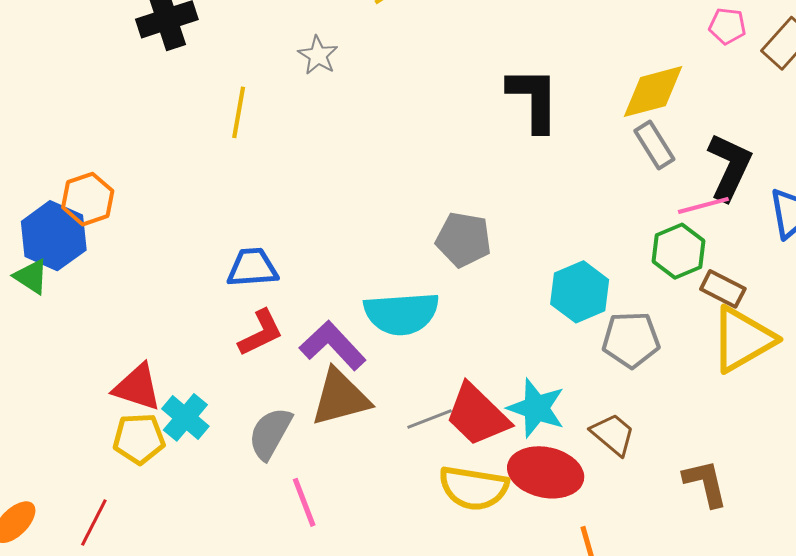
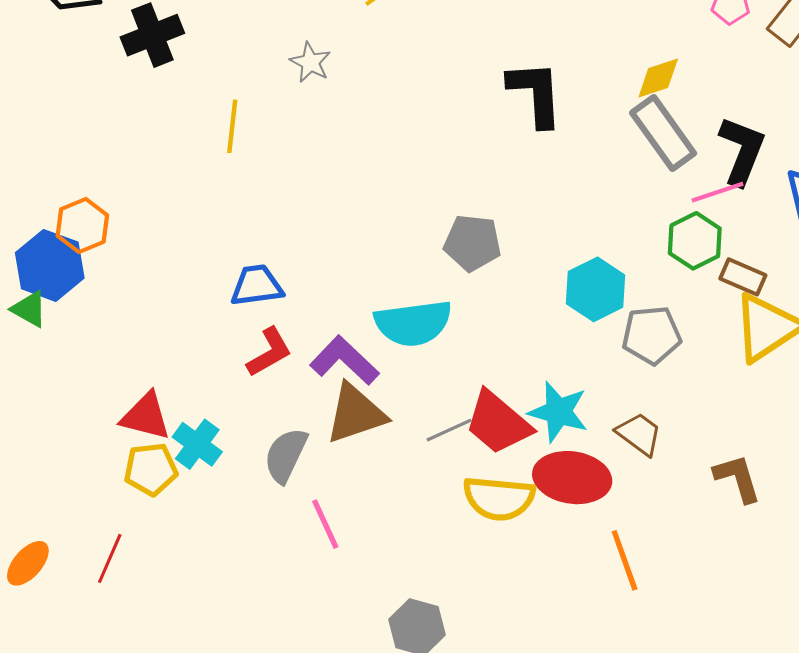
yellow diamond: (653, 92) -> (658, 78), size x0.7
gray rectangle: (654, 145) -> (663, 133), size x1.5

